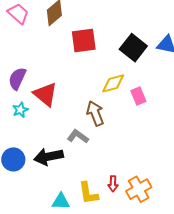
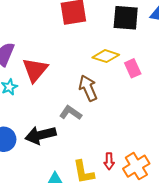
black square: (133, 48) -> (126, 18), turned -32
yellow diamond: (113, 83) -> (106, 56), turned 35
red triangle: (45, 94) -> (35, 70), turned 32

